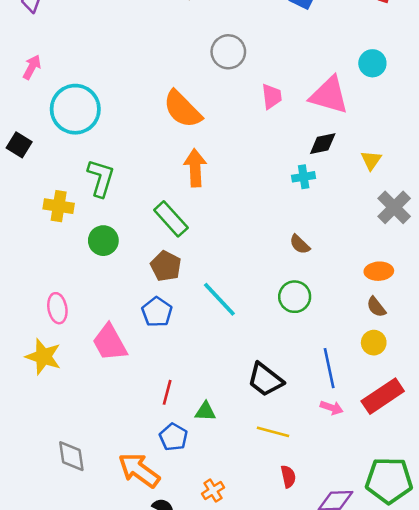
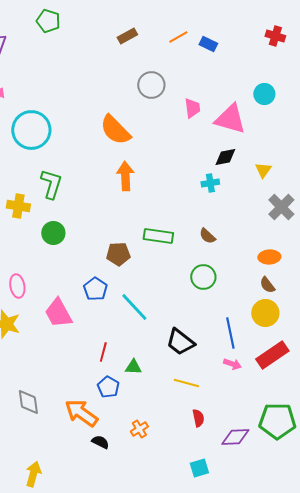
pink trapezoid: (272, 96) -> (192, 108), moved
green rectangle: (171, 219) -> (158, 236), moved, turned -40
brown pentagon: (166, 266) -> (118, 254), moved, turned -30
cyan line: (219, 299) -> (134, 307), moved
yellow circle: (374, 343) -> (265, 313), size x1.4

